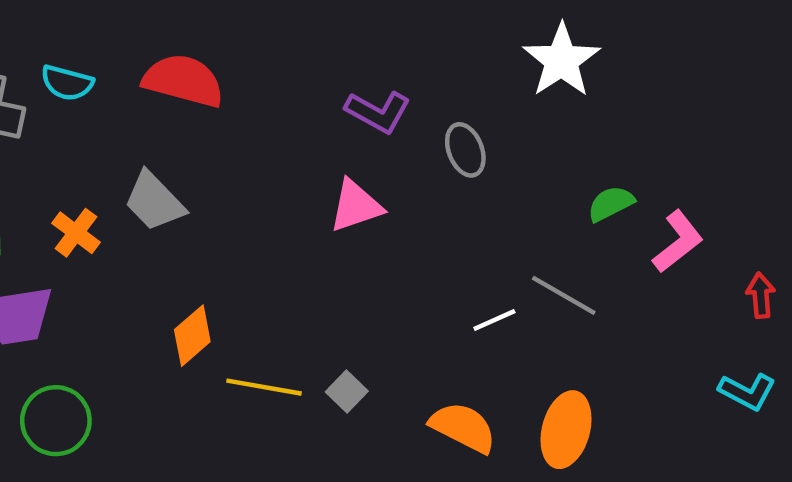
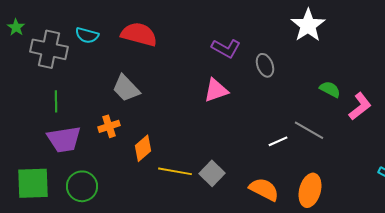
green semicircle: (611, 204) -> (330, 89), turned 55
orange cross: (76, 233) -> (109, 126), moved, turned 35
gray square: (347, 392) -> (212, 173), size x1.4

